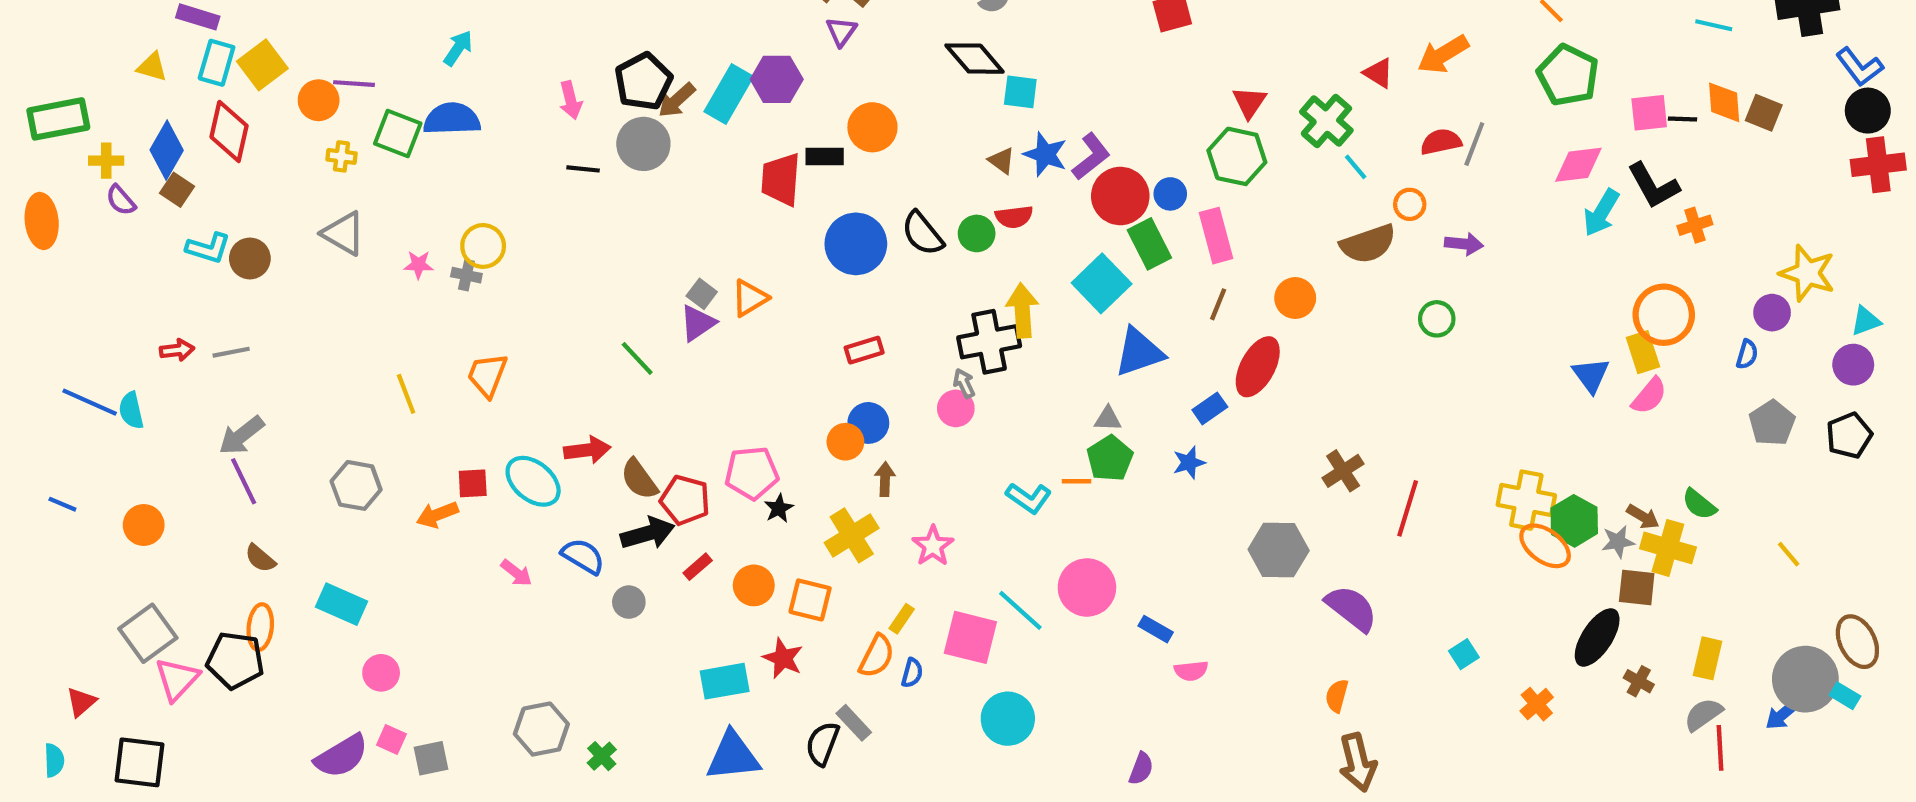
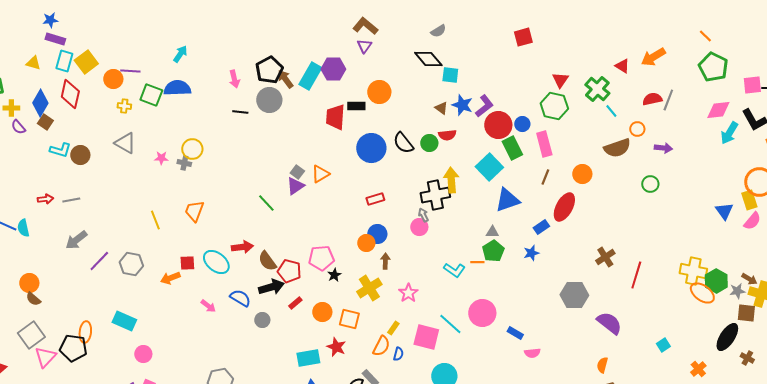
brown arrow: (677, 100) -> (285, 79), turned 96
purple line: (244, 481) -> (99, 261), moved, turned 70
brown semicircle: (260, 558) -> (33, 299), moved

